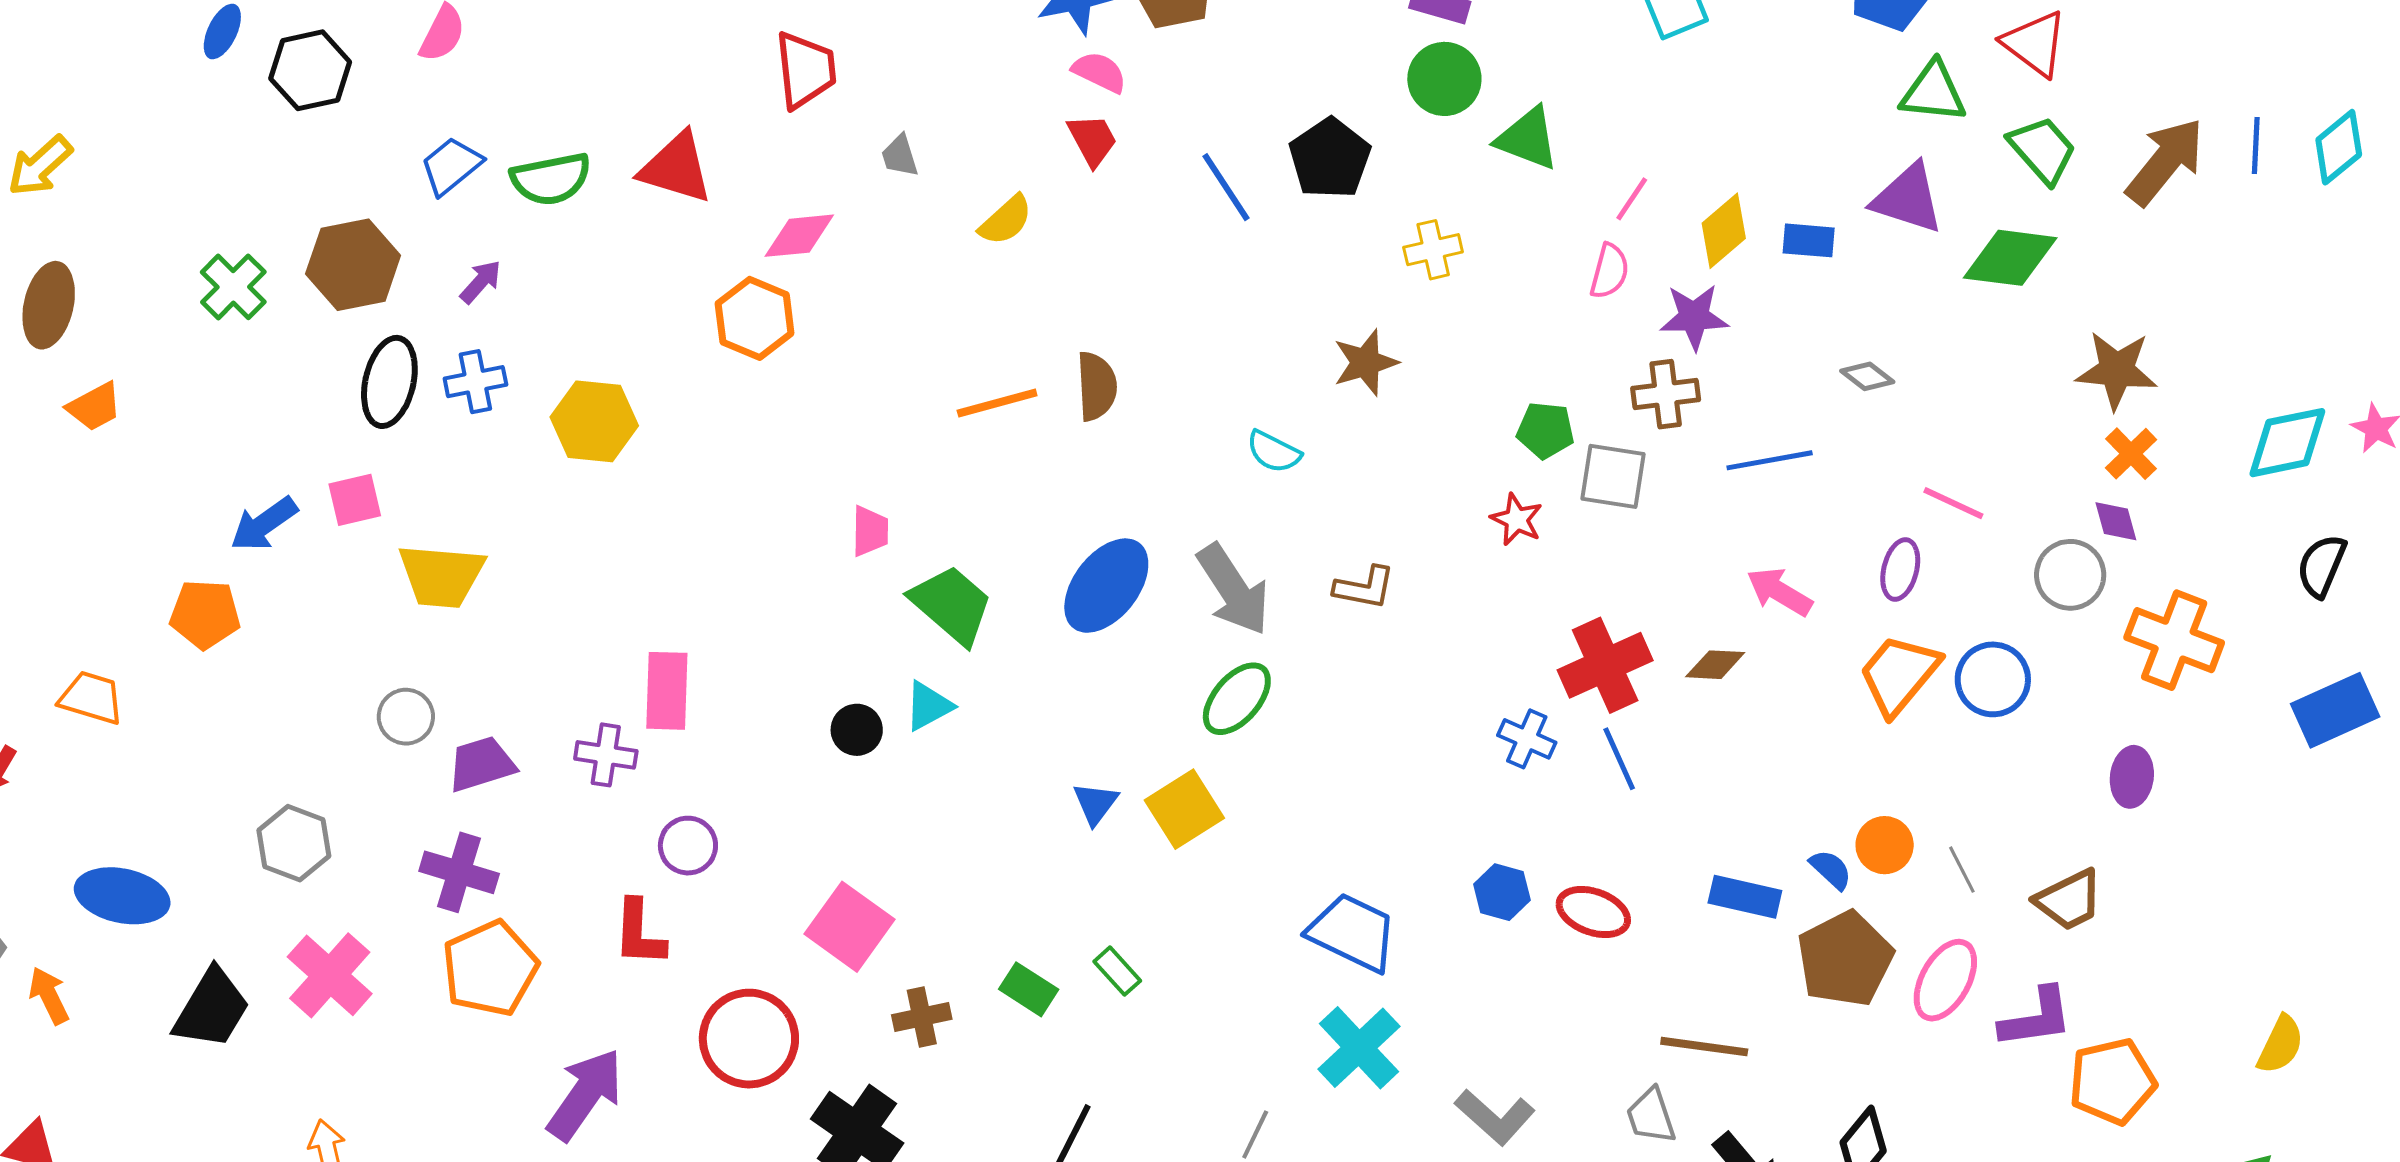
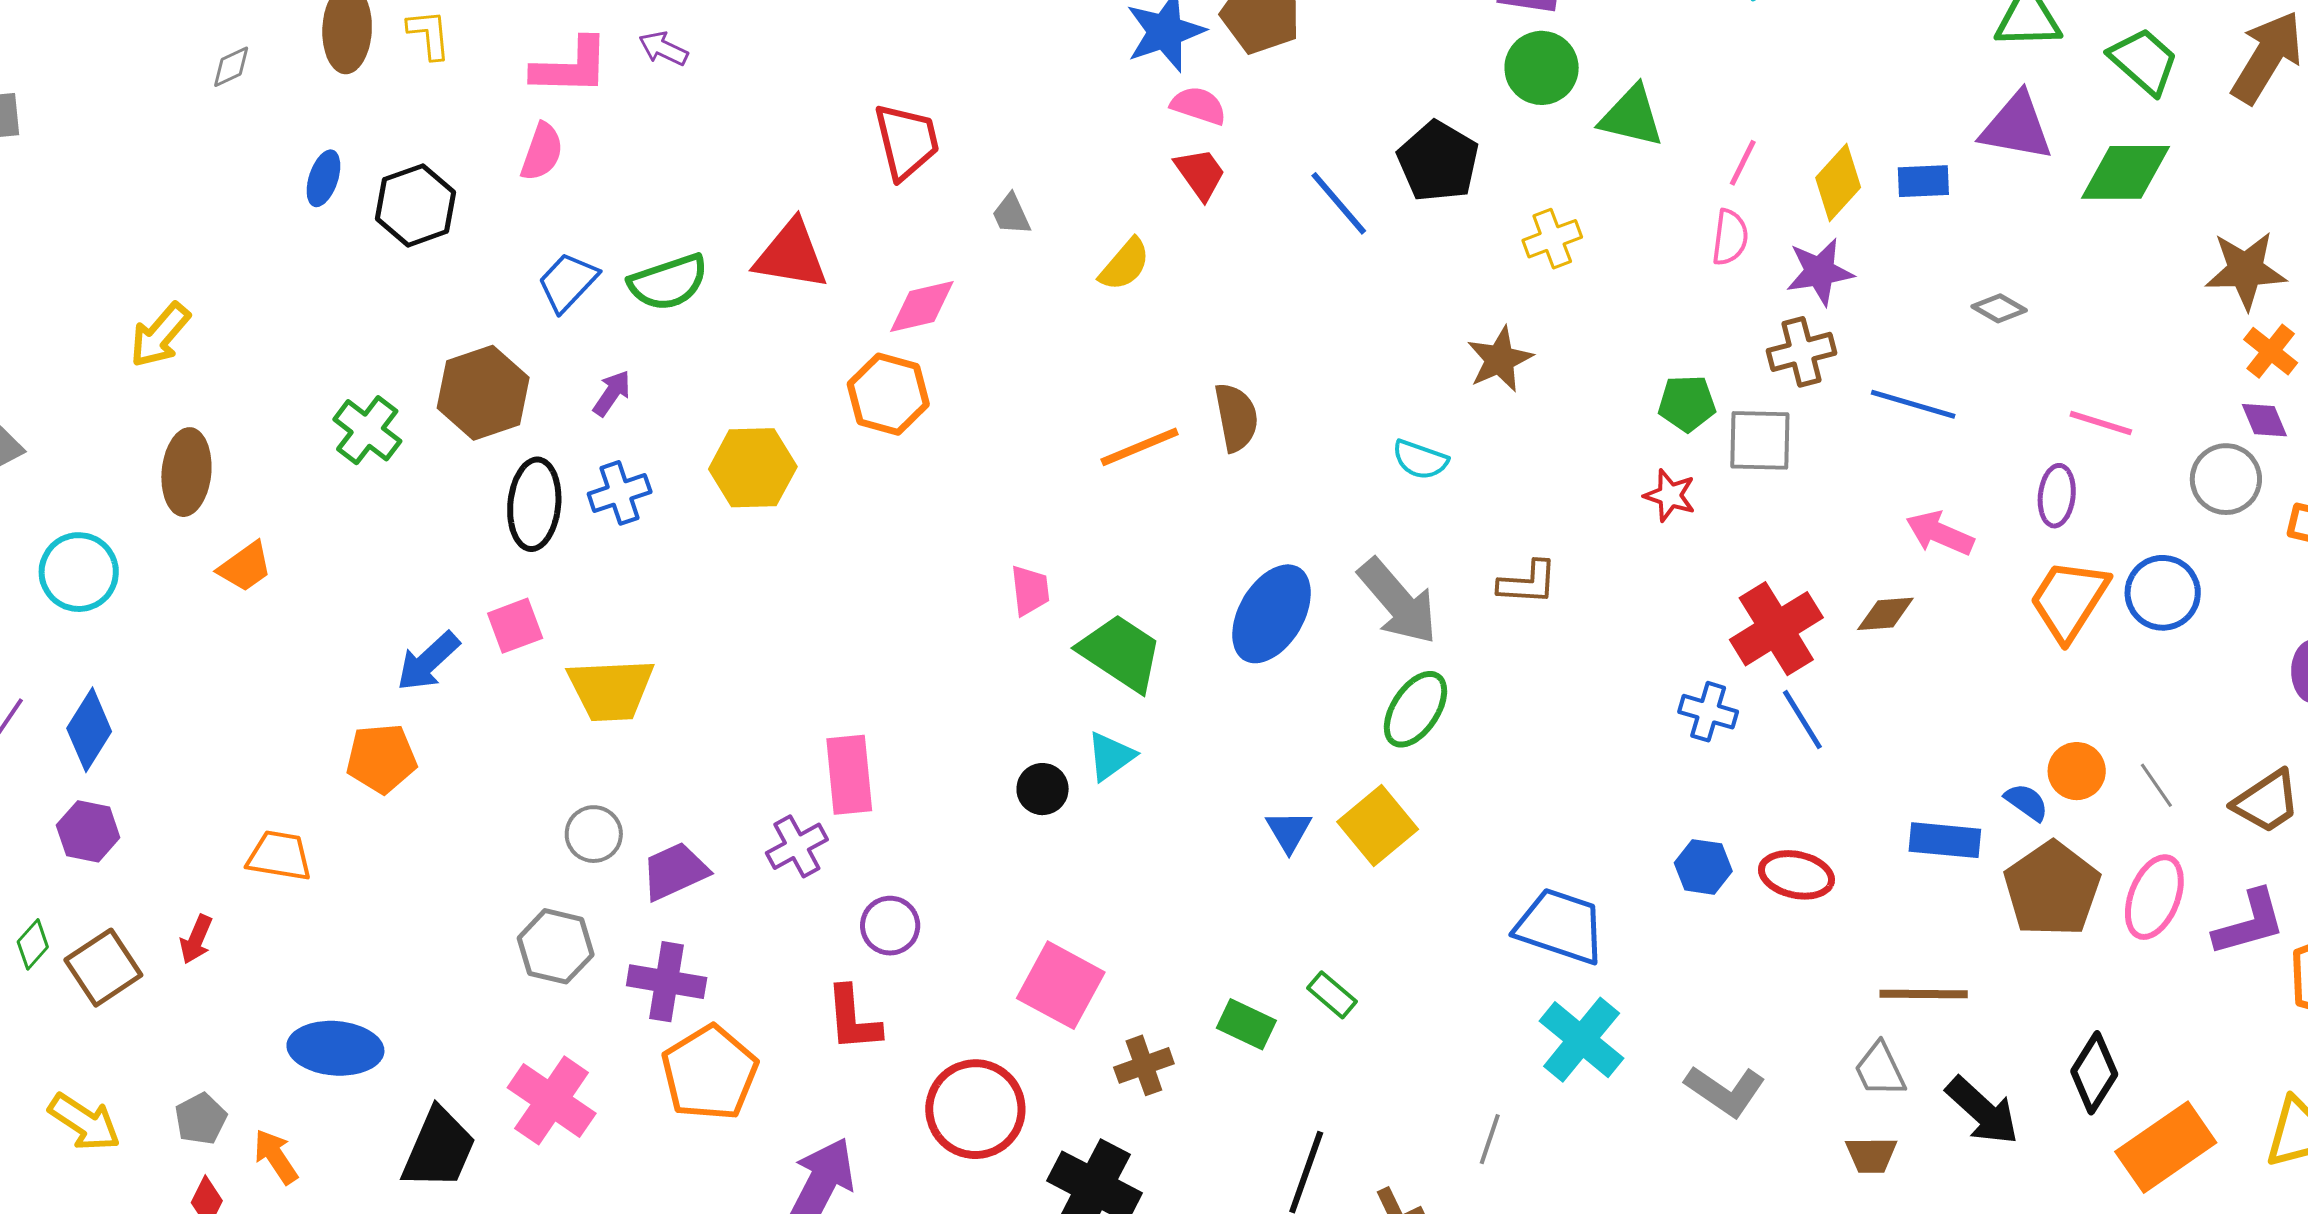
yellow hexagon: (594, 421) -> (753, 468), moved
blue line: (1770, 460) -> (1913, 404), turned 34
purple cross: (606, 755) -> (797, 846), turned -30
gray hexagon: (294, 843) -> (556, 946), moved

